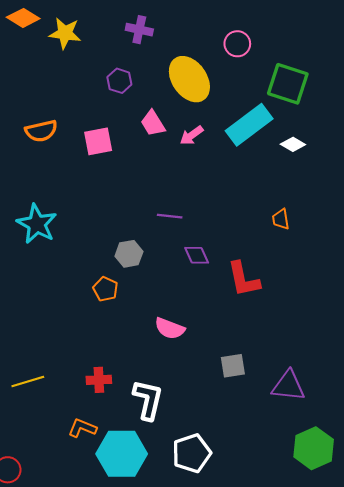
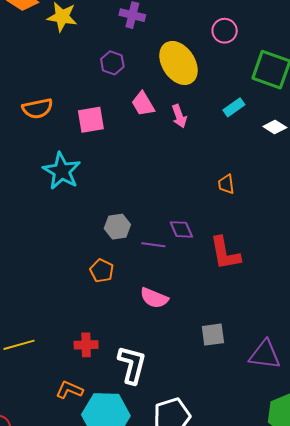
cyan rectangle: (249, 125) -> (234, 107), size x0.5
pink arrow: (192, 135) -> (179, 116), turned -75
purple line: (170, 216) -> (153, 245), moved
orange trapezoid: (281, 219) -> (226, 184), moved
cyan star: (37, 224) -> (62, 171), moved
orange pentagon: (105, 289) -> (102, 271), moved

